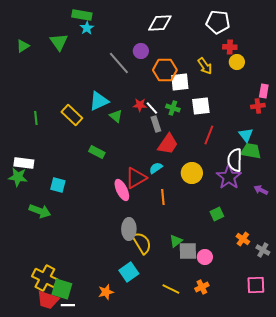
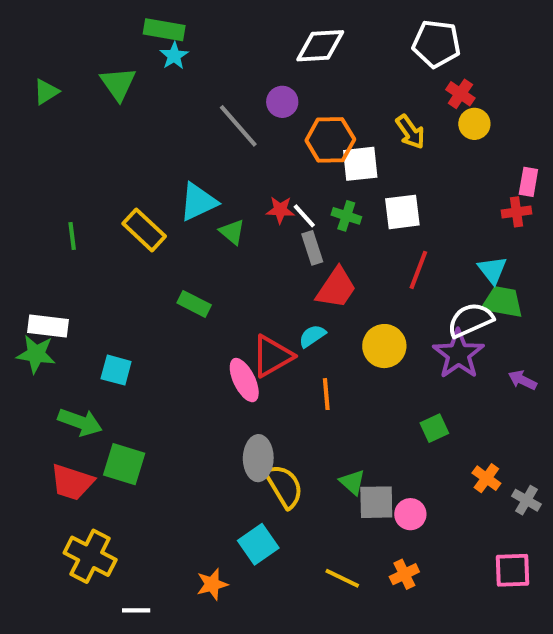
red cross: (230, 47) -> (460, 94), turned 32
white semicircle: (235, 160) -> (470, 320), turned 65
green triangle: (176, 241) -> (352, 482), turned -40
green square: (62, 289) -> (124, 464), moved
red trapezoid: (48, 300) -> (72, 482), moved

